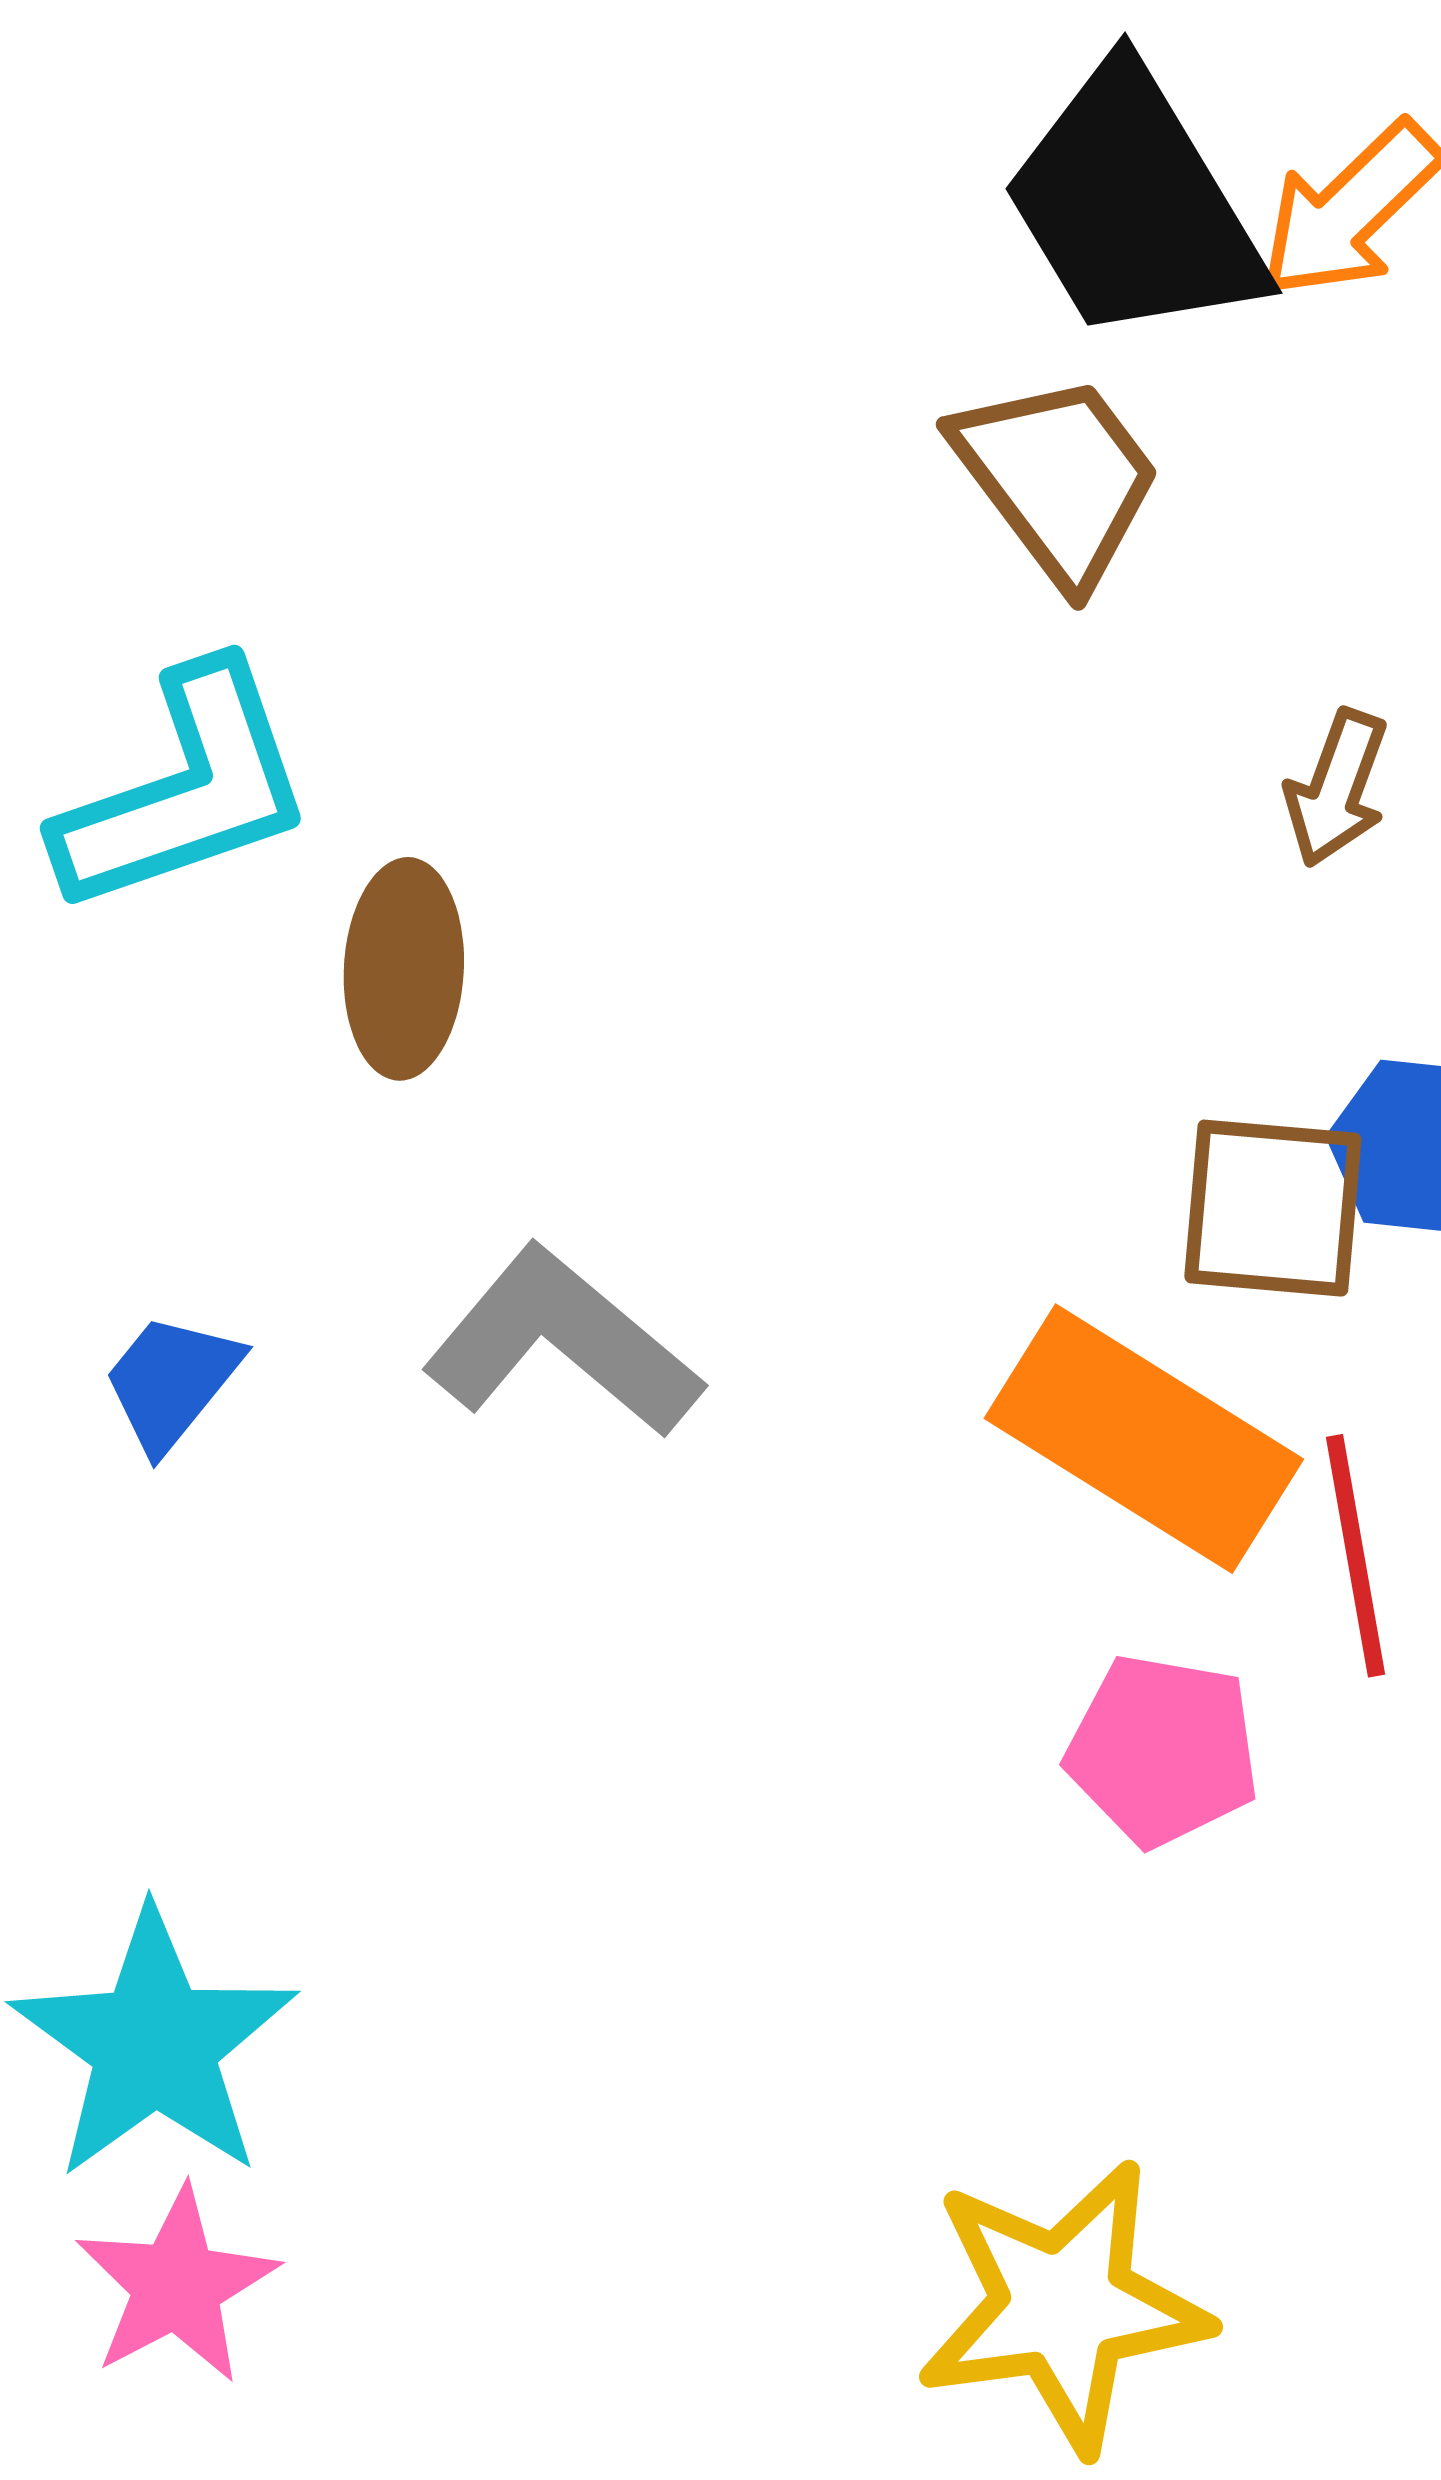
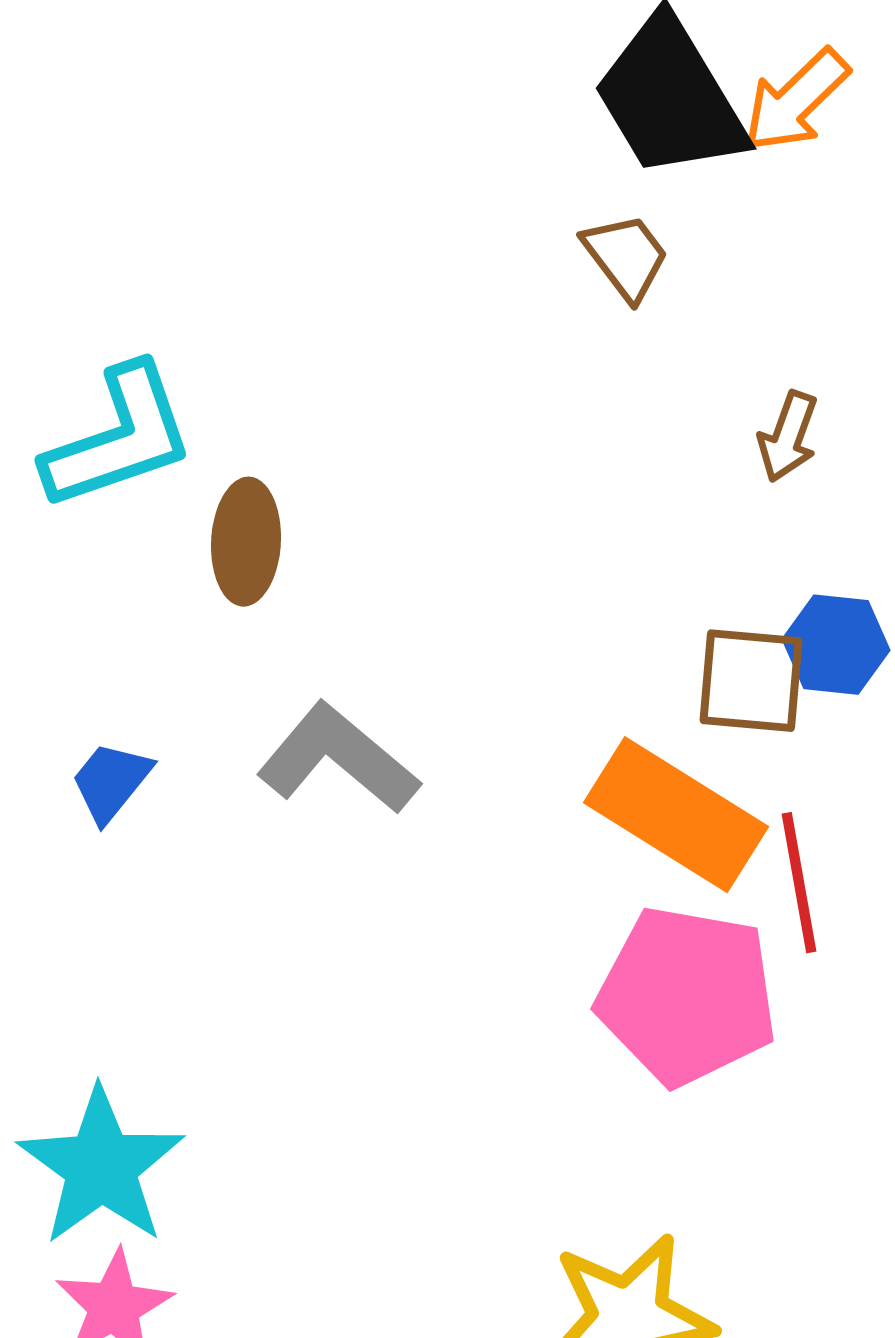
brown trapezoid: (1058, 478) -> (626, 257), size x0.7
pink pentagon: (1163, 1750) -> (687, 996), size x1.6

